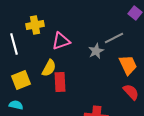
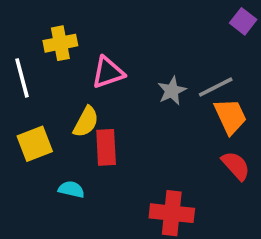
gray line: (114, 38) -> (216, 87), moved
cyan semicircle: (16, 105) -> (71, 189), moved

